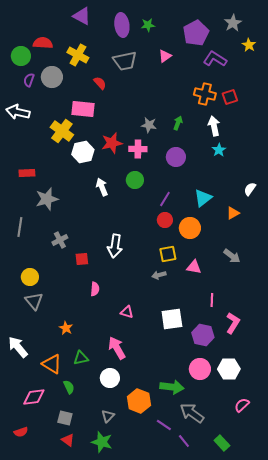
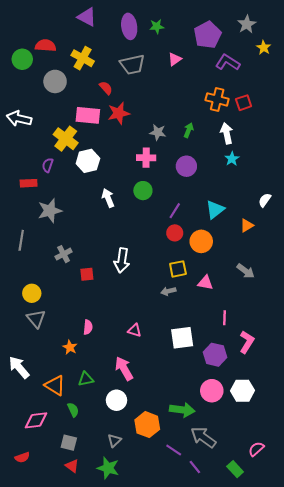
purple semicircle: (29, 80) -> (48, 165), moved
red star: (112, 143) -> (119, 113), moved
pink semicircle: (95, 289) -> (88, 327), moved
pink semicircle: (242, 405) -> (256, 449), moved

